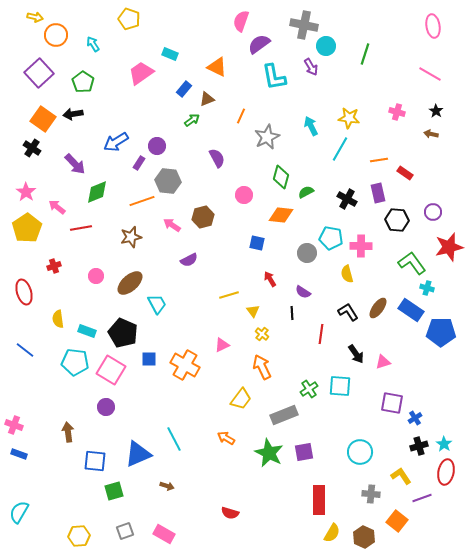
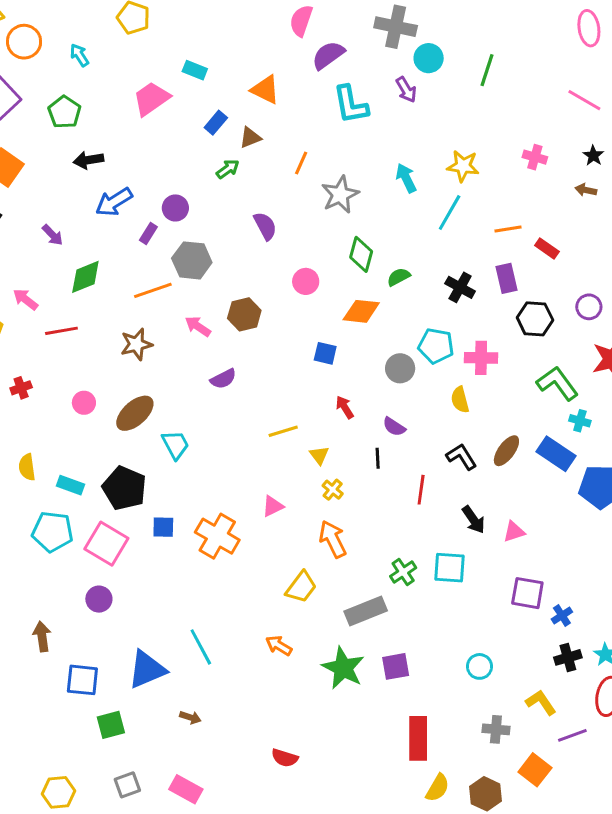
black arrow: (73, 114) -> (88, 160), moved
purple arrow: (75, 164) -> (52, 235), size x0.7
cyan circle: (360, 452) -> (480, 666), size x0.7

